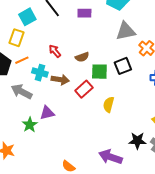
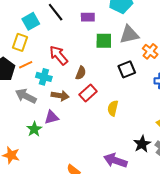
red arrow: (55, 51) -> (59, 55), size x1.5
brown semicircle: (82, 57) -> (81, 73), moved, turned -48
green square: (99, 72) -> (104, 41), moved
brown arrow: (60, 80) -> (60, 96), moved
black star: (137, 141) -> (142, 144), turned -30

